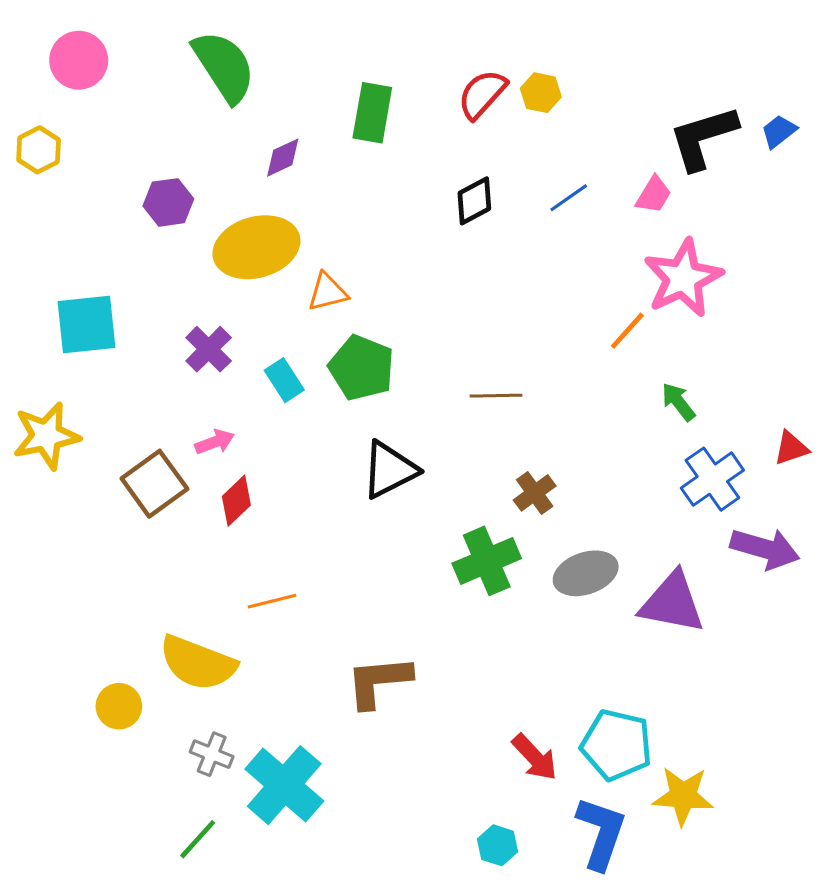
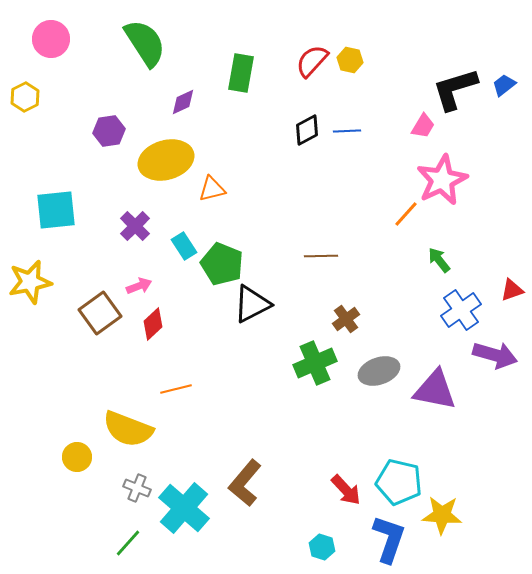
blue line: (569, 198) -> (347, 131), moved, turned 32
green pentagon: (362, 368) -> (222, 264), moved
brown L-shape: (379, 682) -> (245, 483), moved, turned -45

